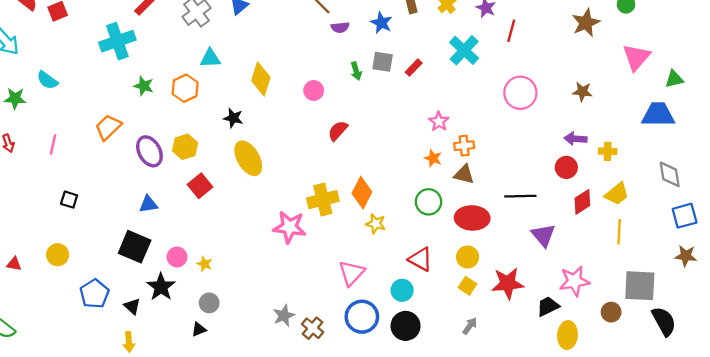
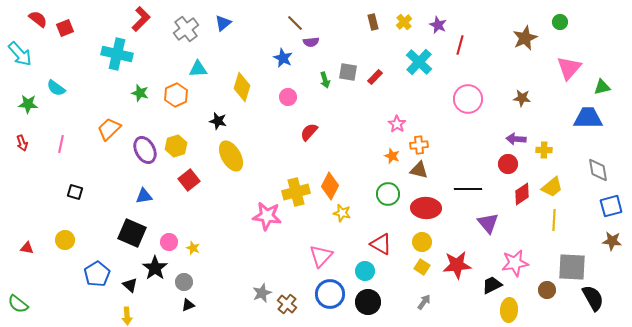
blue star: (381, 23) -> (283, 58), moved
cyan cross: (117, 41) -> (117, 54), turned 32
gray circle: (209, 303) -> (184, 282), moved

